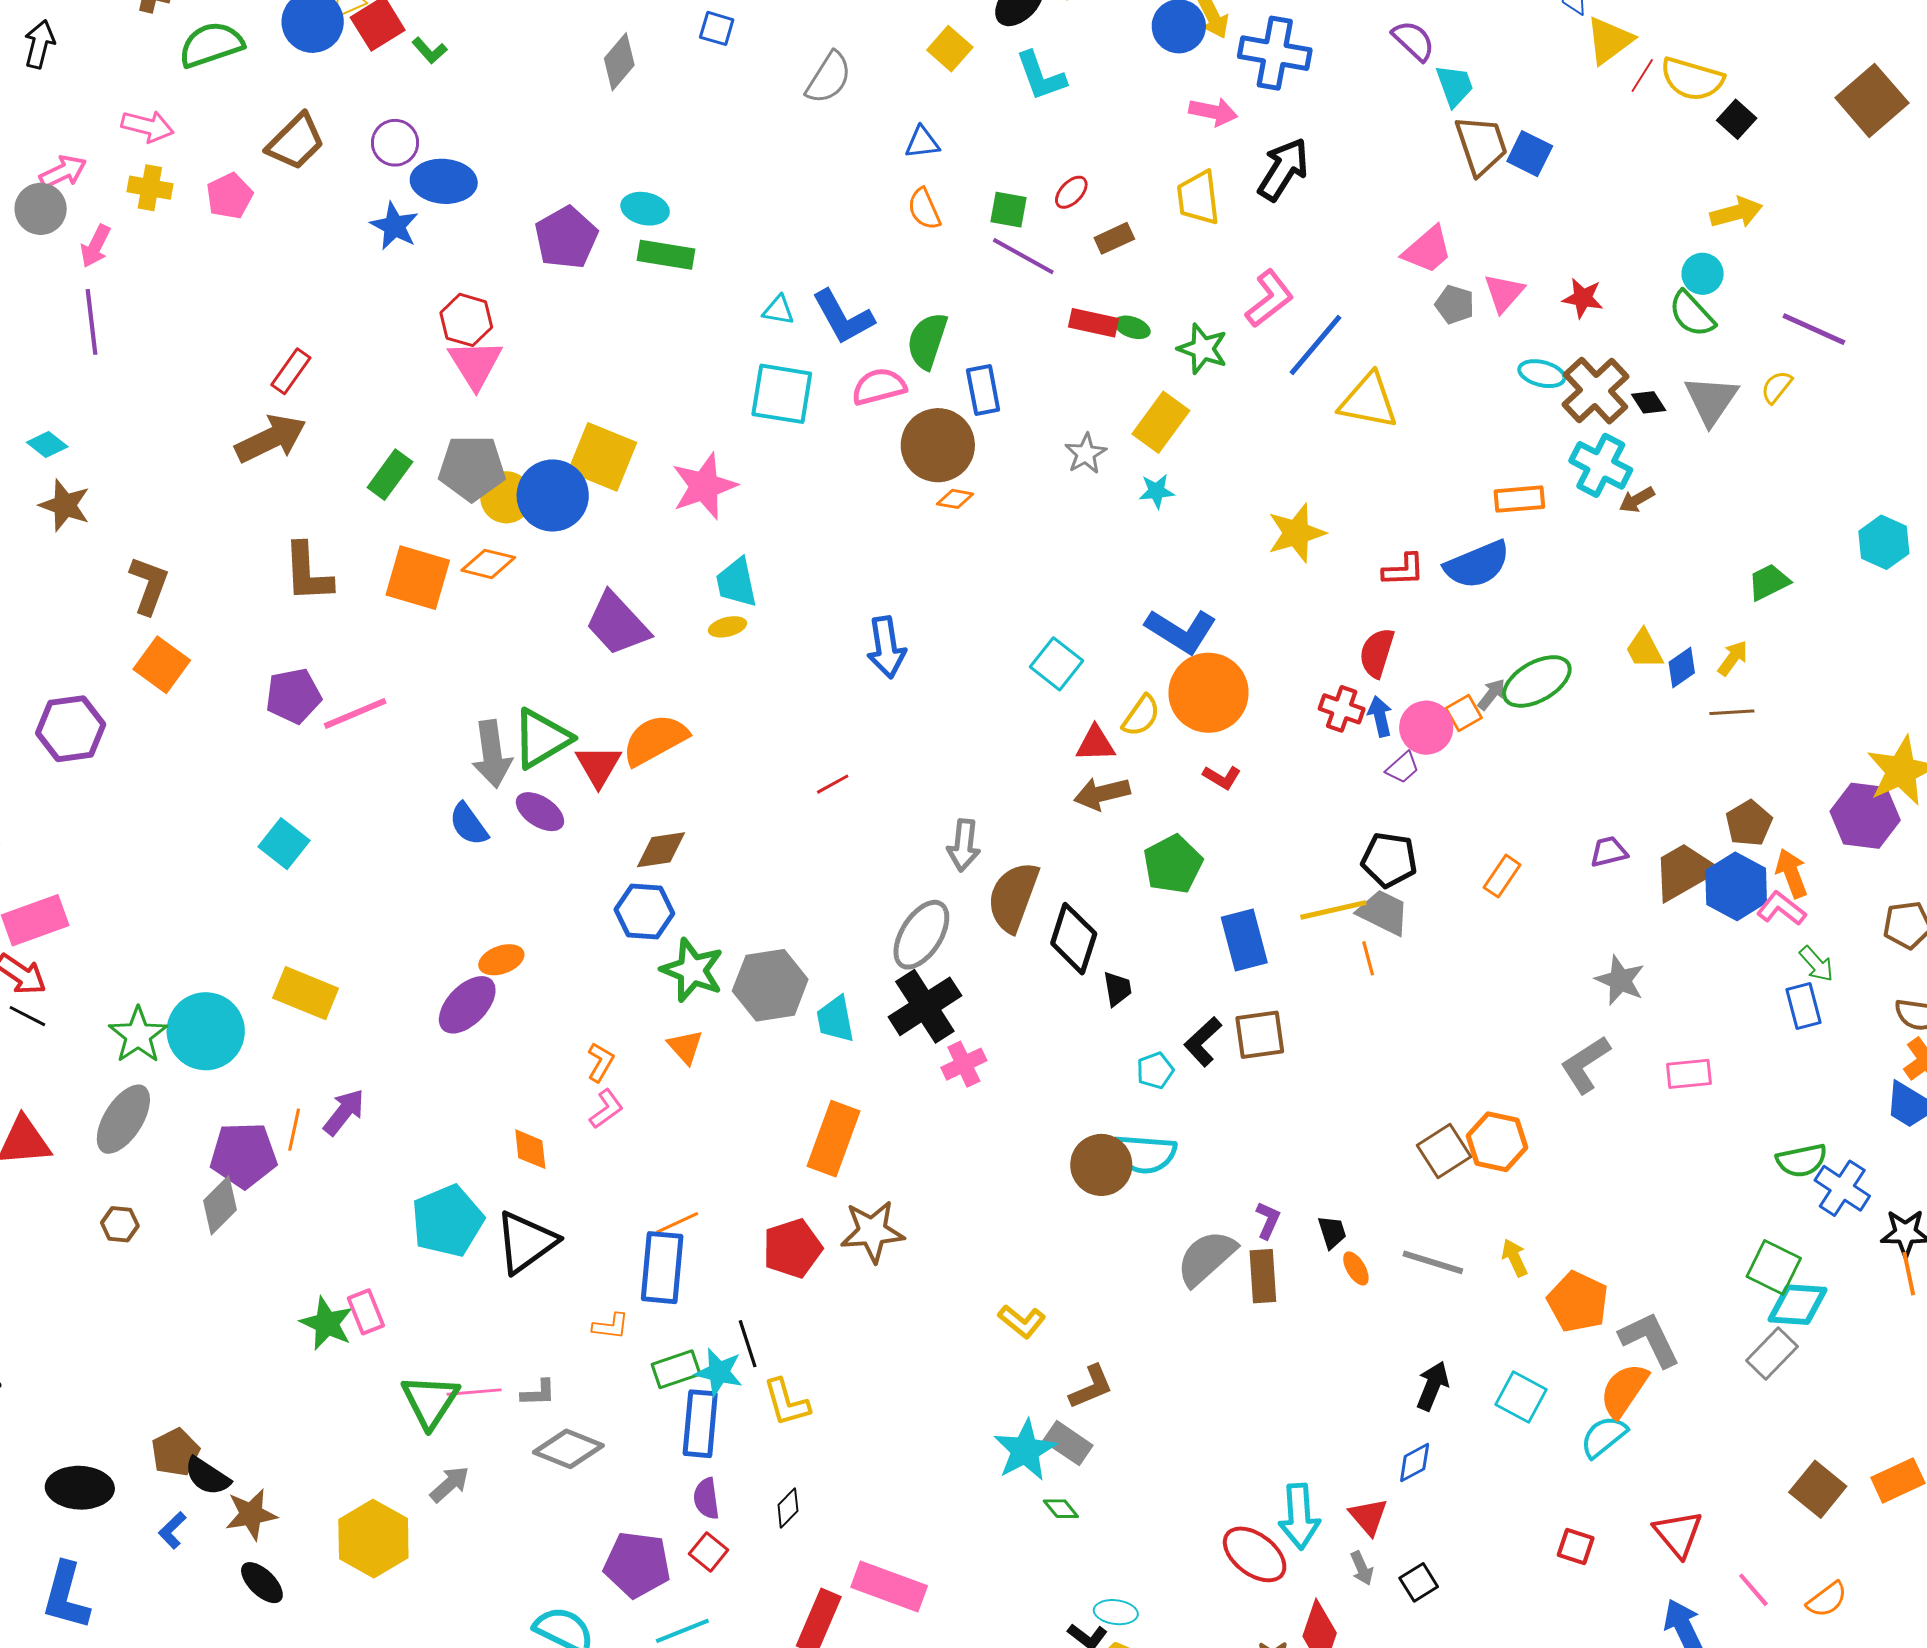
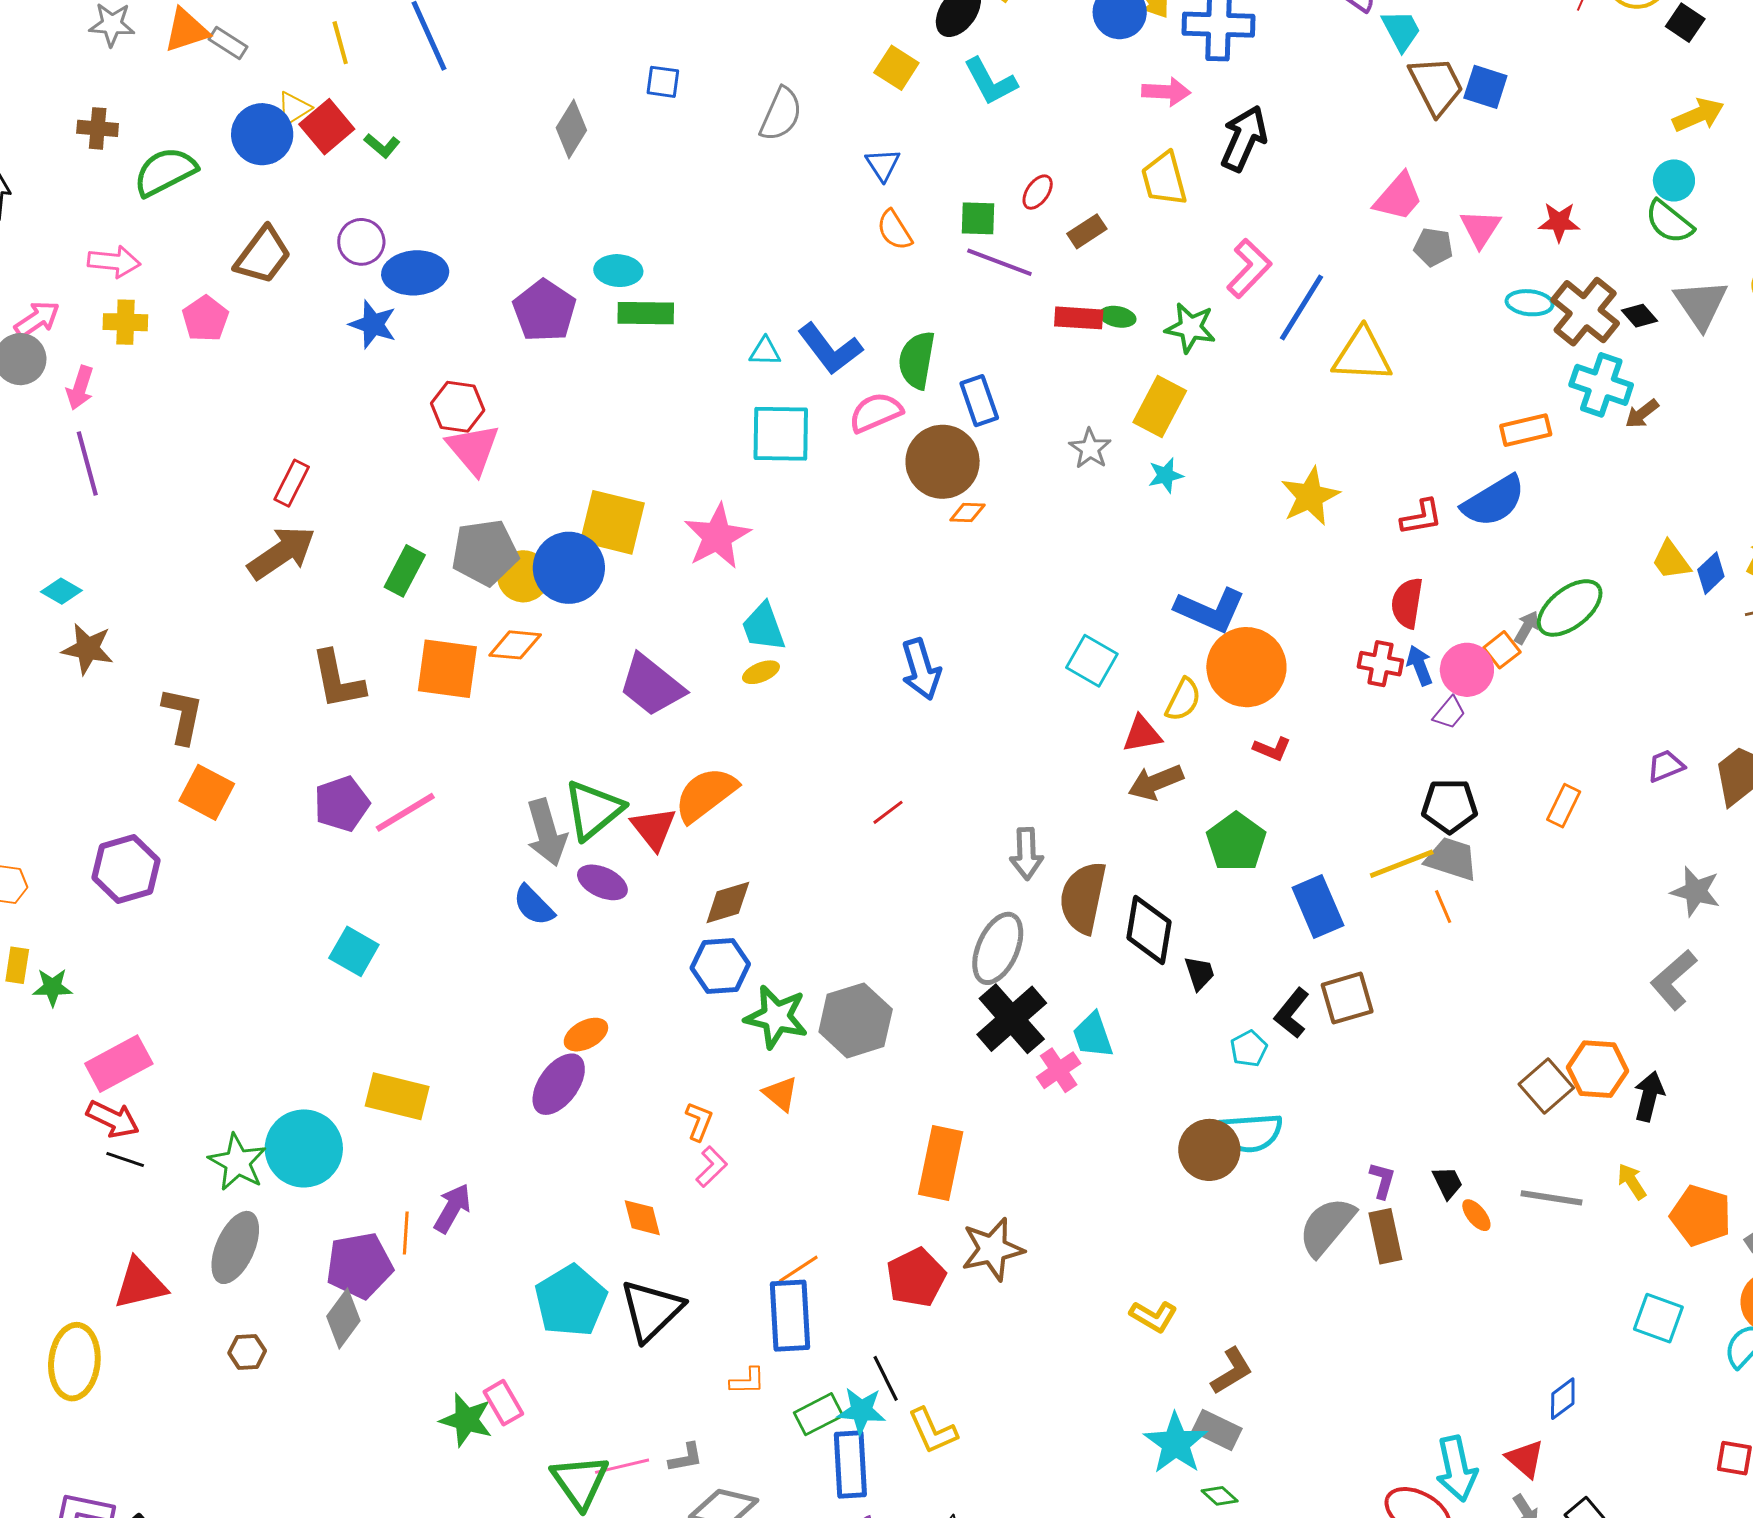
blue triangle: (922, 143) -> (883, 165), turned -48
cyan trapezoid: (835, 1019) -> (1093, 1035), moved
black arrow: (1433, 1386) -> (1649, 1096), moved

